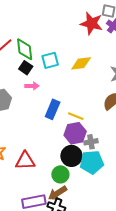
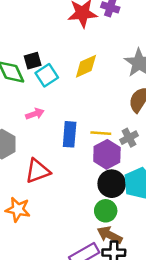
black square: (26, 68) -> (33, 61), moved, turned -32
gray cross: (91, 142) -> (129, 138), moved
red triangle: (25, 161) -> (38, 171), moved
brown arrow: (57, 193) -> (110, 235), turned 78

